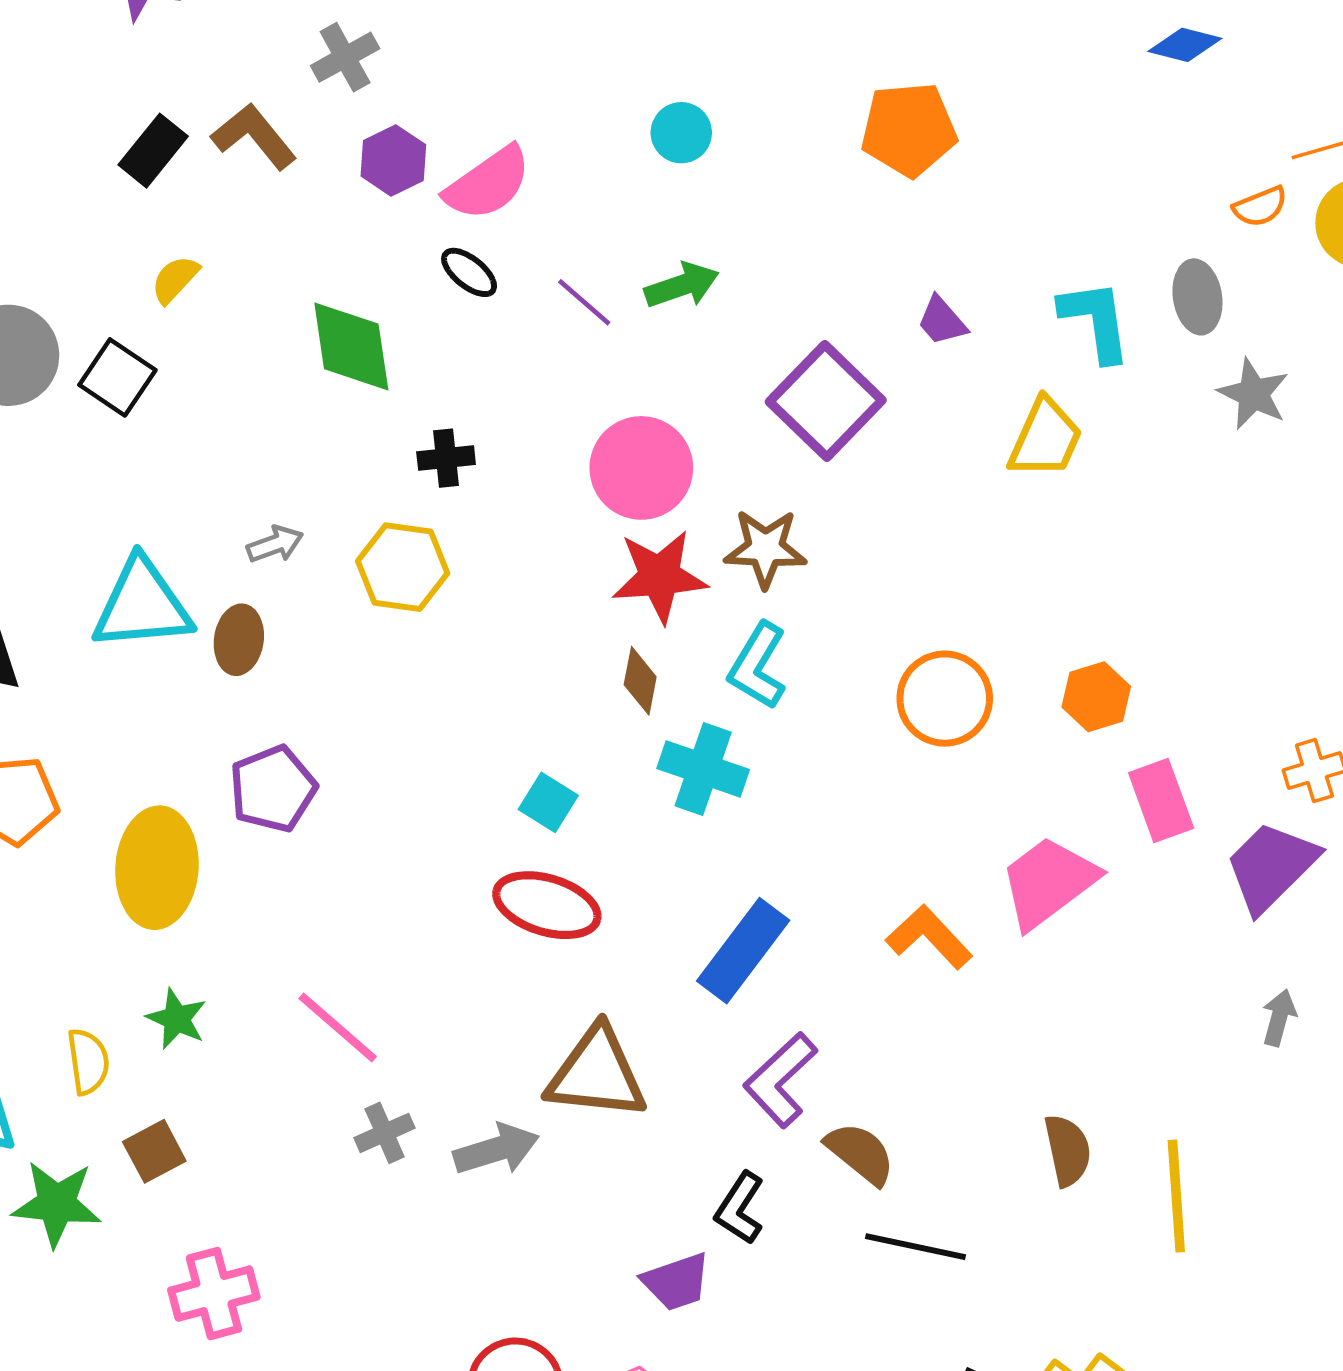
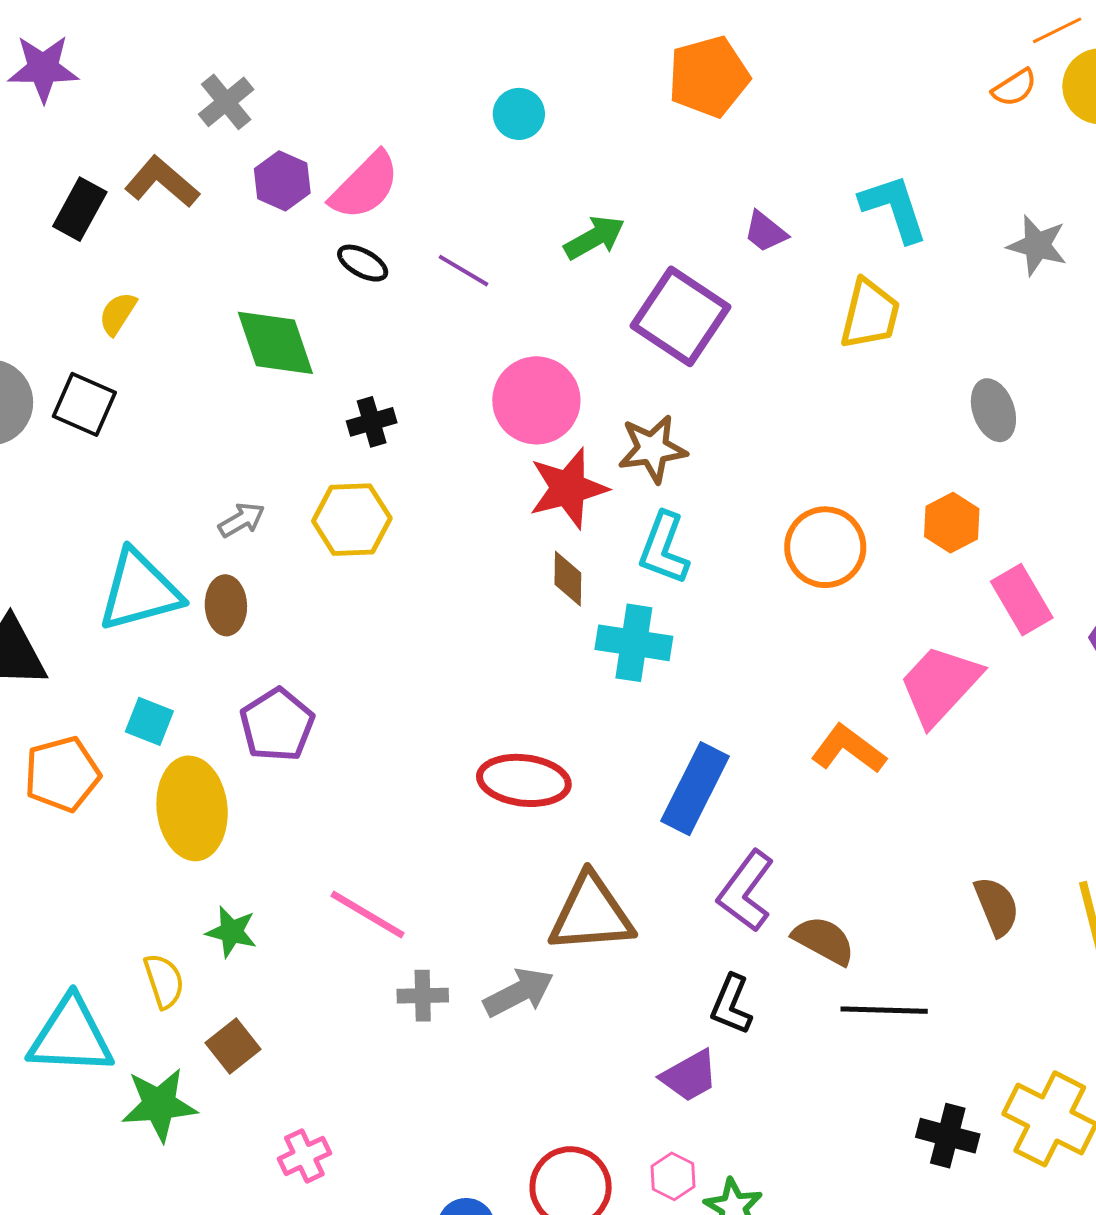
green arrow: (682, 285) -> (594, 238), moved
gray ellipse: (1197, 297) -> (993, 410), moved
cyan square: (548, 802) -> (149, 721), moved
gray cross: (385, 1133) -> (423, 996), turned 33
pink cross: (214, 1294) -> (304, 1156), size x0.7

